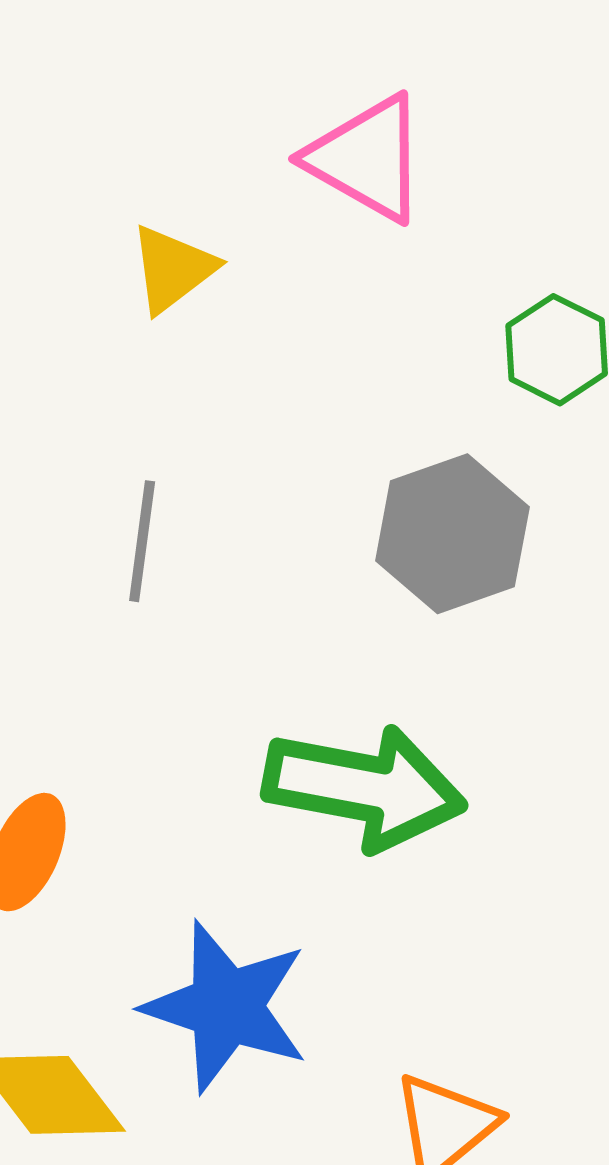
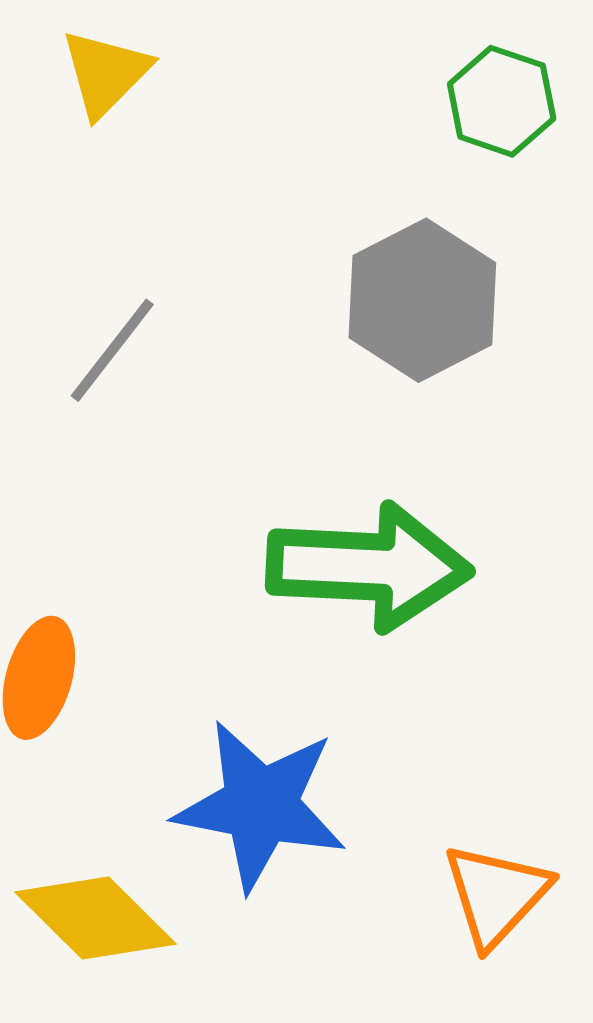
gray line: (142, 541) -> (112, 350), turned 38

